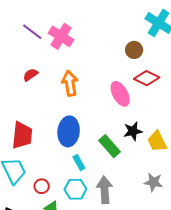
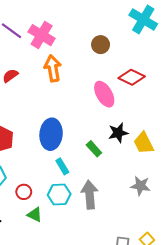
brown circle: (134, 50) -> (101, 45), moved
orange arrow: (70, 83) -> (53, 68), moved
green rectangle: (109, 146) -> (94, 149), size x0.7

